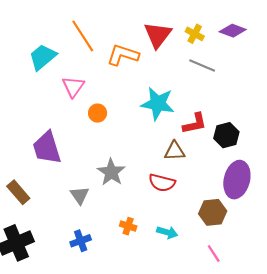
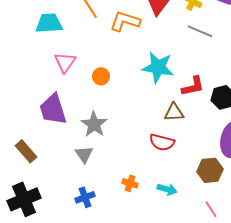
cyan trapezoid: (43, 57) -> (49, 23), turned 36
pink triangle: (73, 87) -> (65, 62), moved
gray star: (111, 172) -> (94, 124), moved

